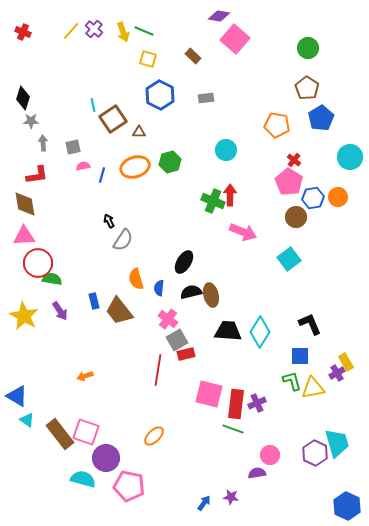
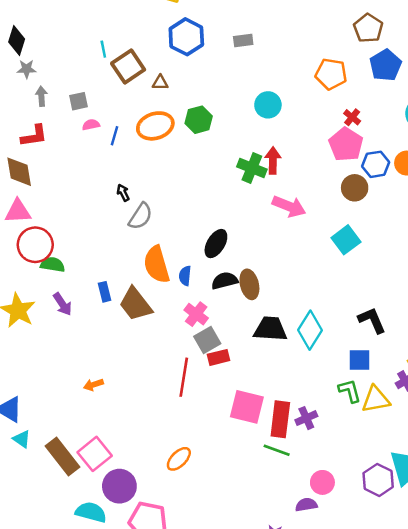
orange semicircle: (136, 279) -> (157, 265), size x1.4
pink square: (86, 432) -> (95, 454), turned 32

